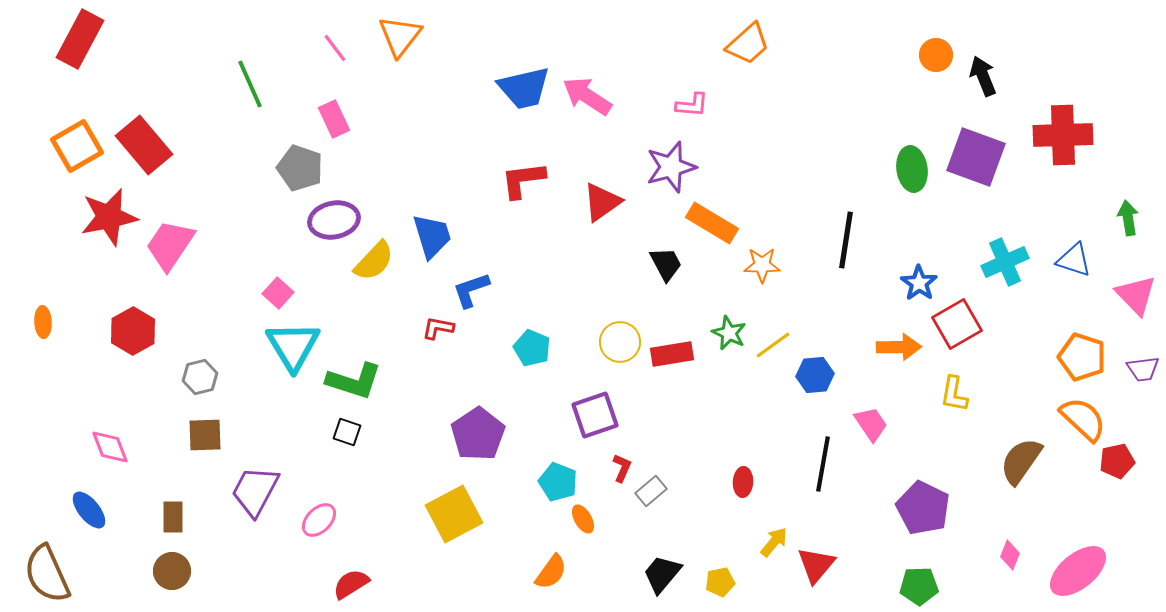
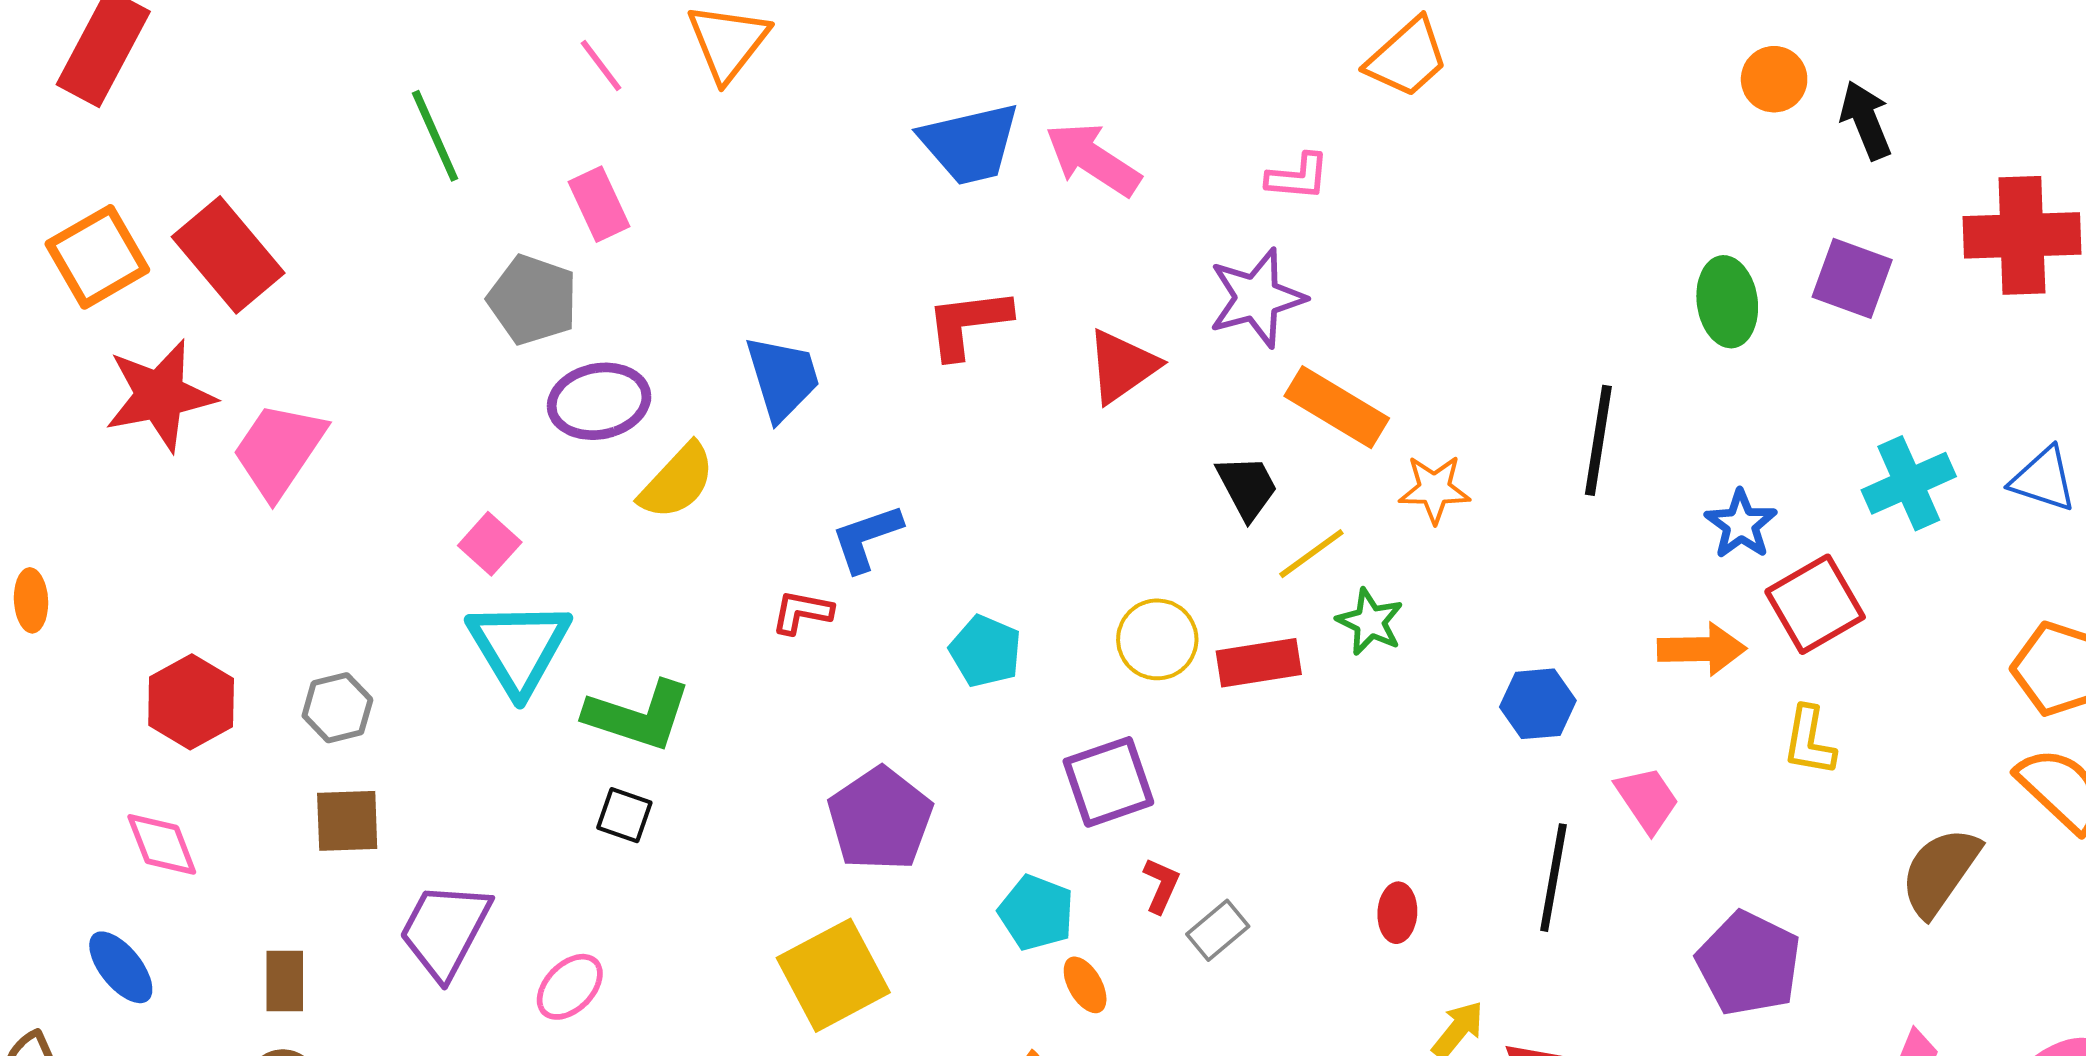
purple square: (976, 157) -> (1852, 278), size x0.7
blue trapezoid: (432, 236) -> (782, 378), moved
red hexagon: (133, 331) -> (191, 702), moved
yellow line: (773, 345) -> (1311, 554), moved

